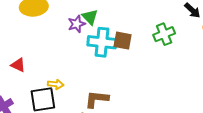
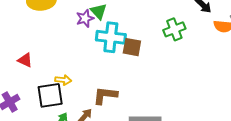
brown square: (123, 41) -> (132, 47), moved

